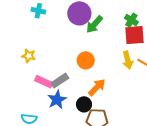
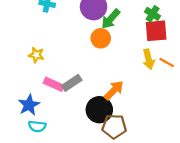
orange circle: (86, 60) -> (101, 38), moved
blue star: (57, 100) -> (29, 105), moved
black circle: (84, 104) -> (99, 110), size x1.5

